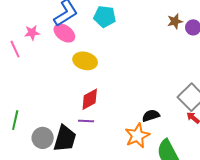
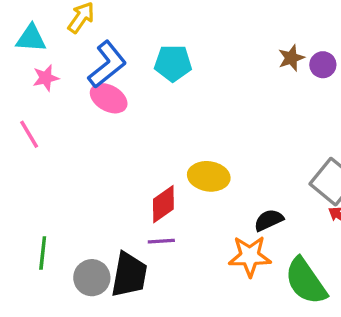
pink star: (32, 33) -> (46, 78), moved
yellow ellipse: (85, 61) -> (209, 176), moved
orange star: (137, 136) -> (250, 256), turned 30

